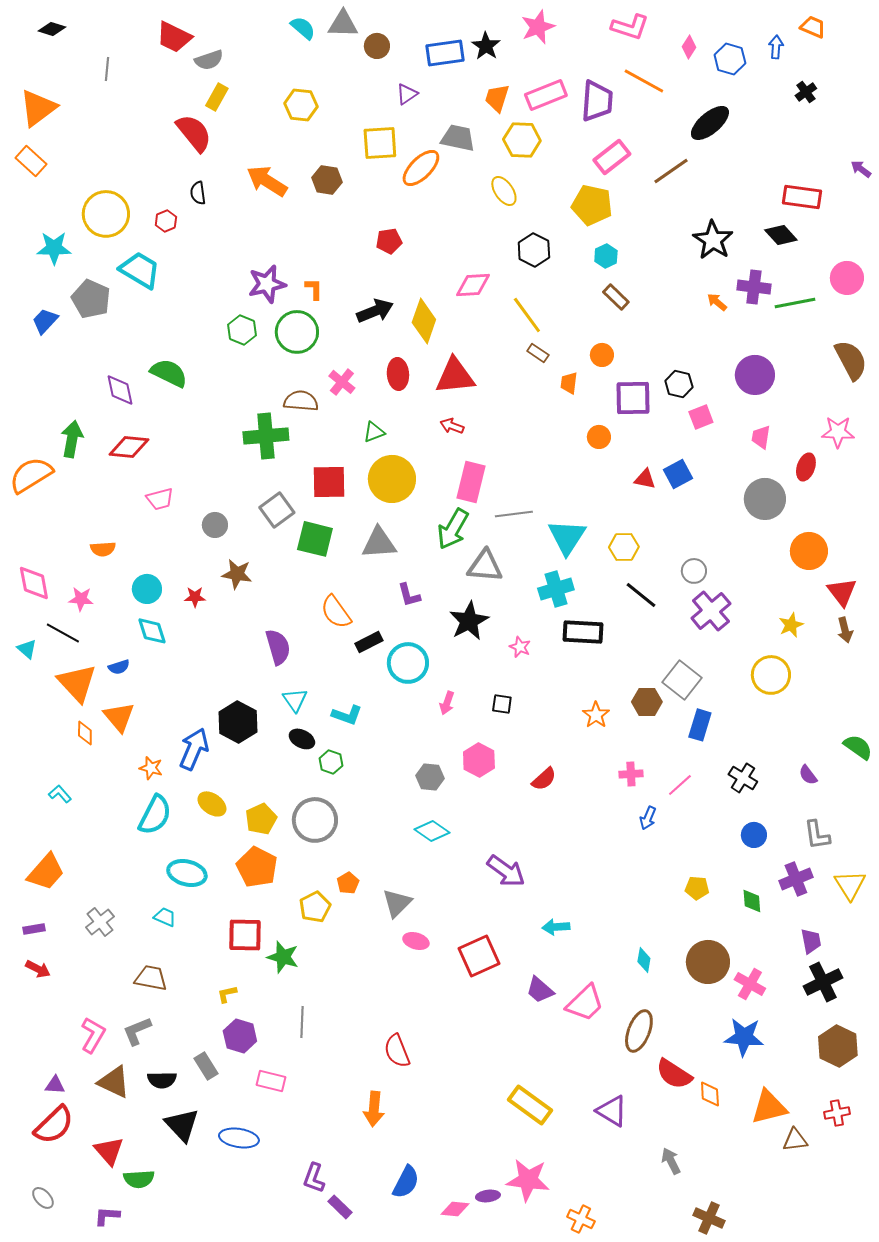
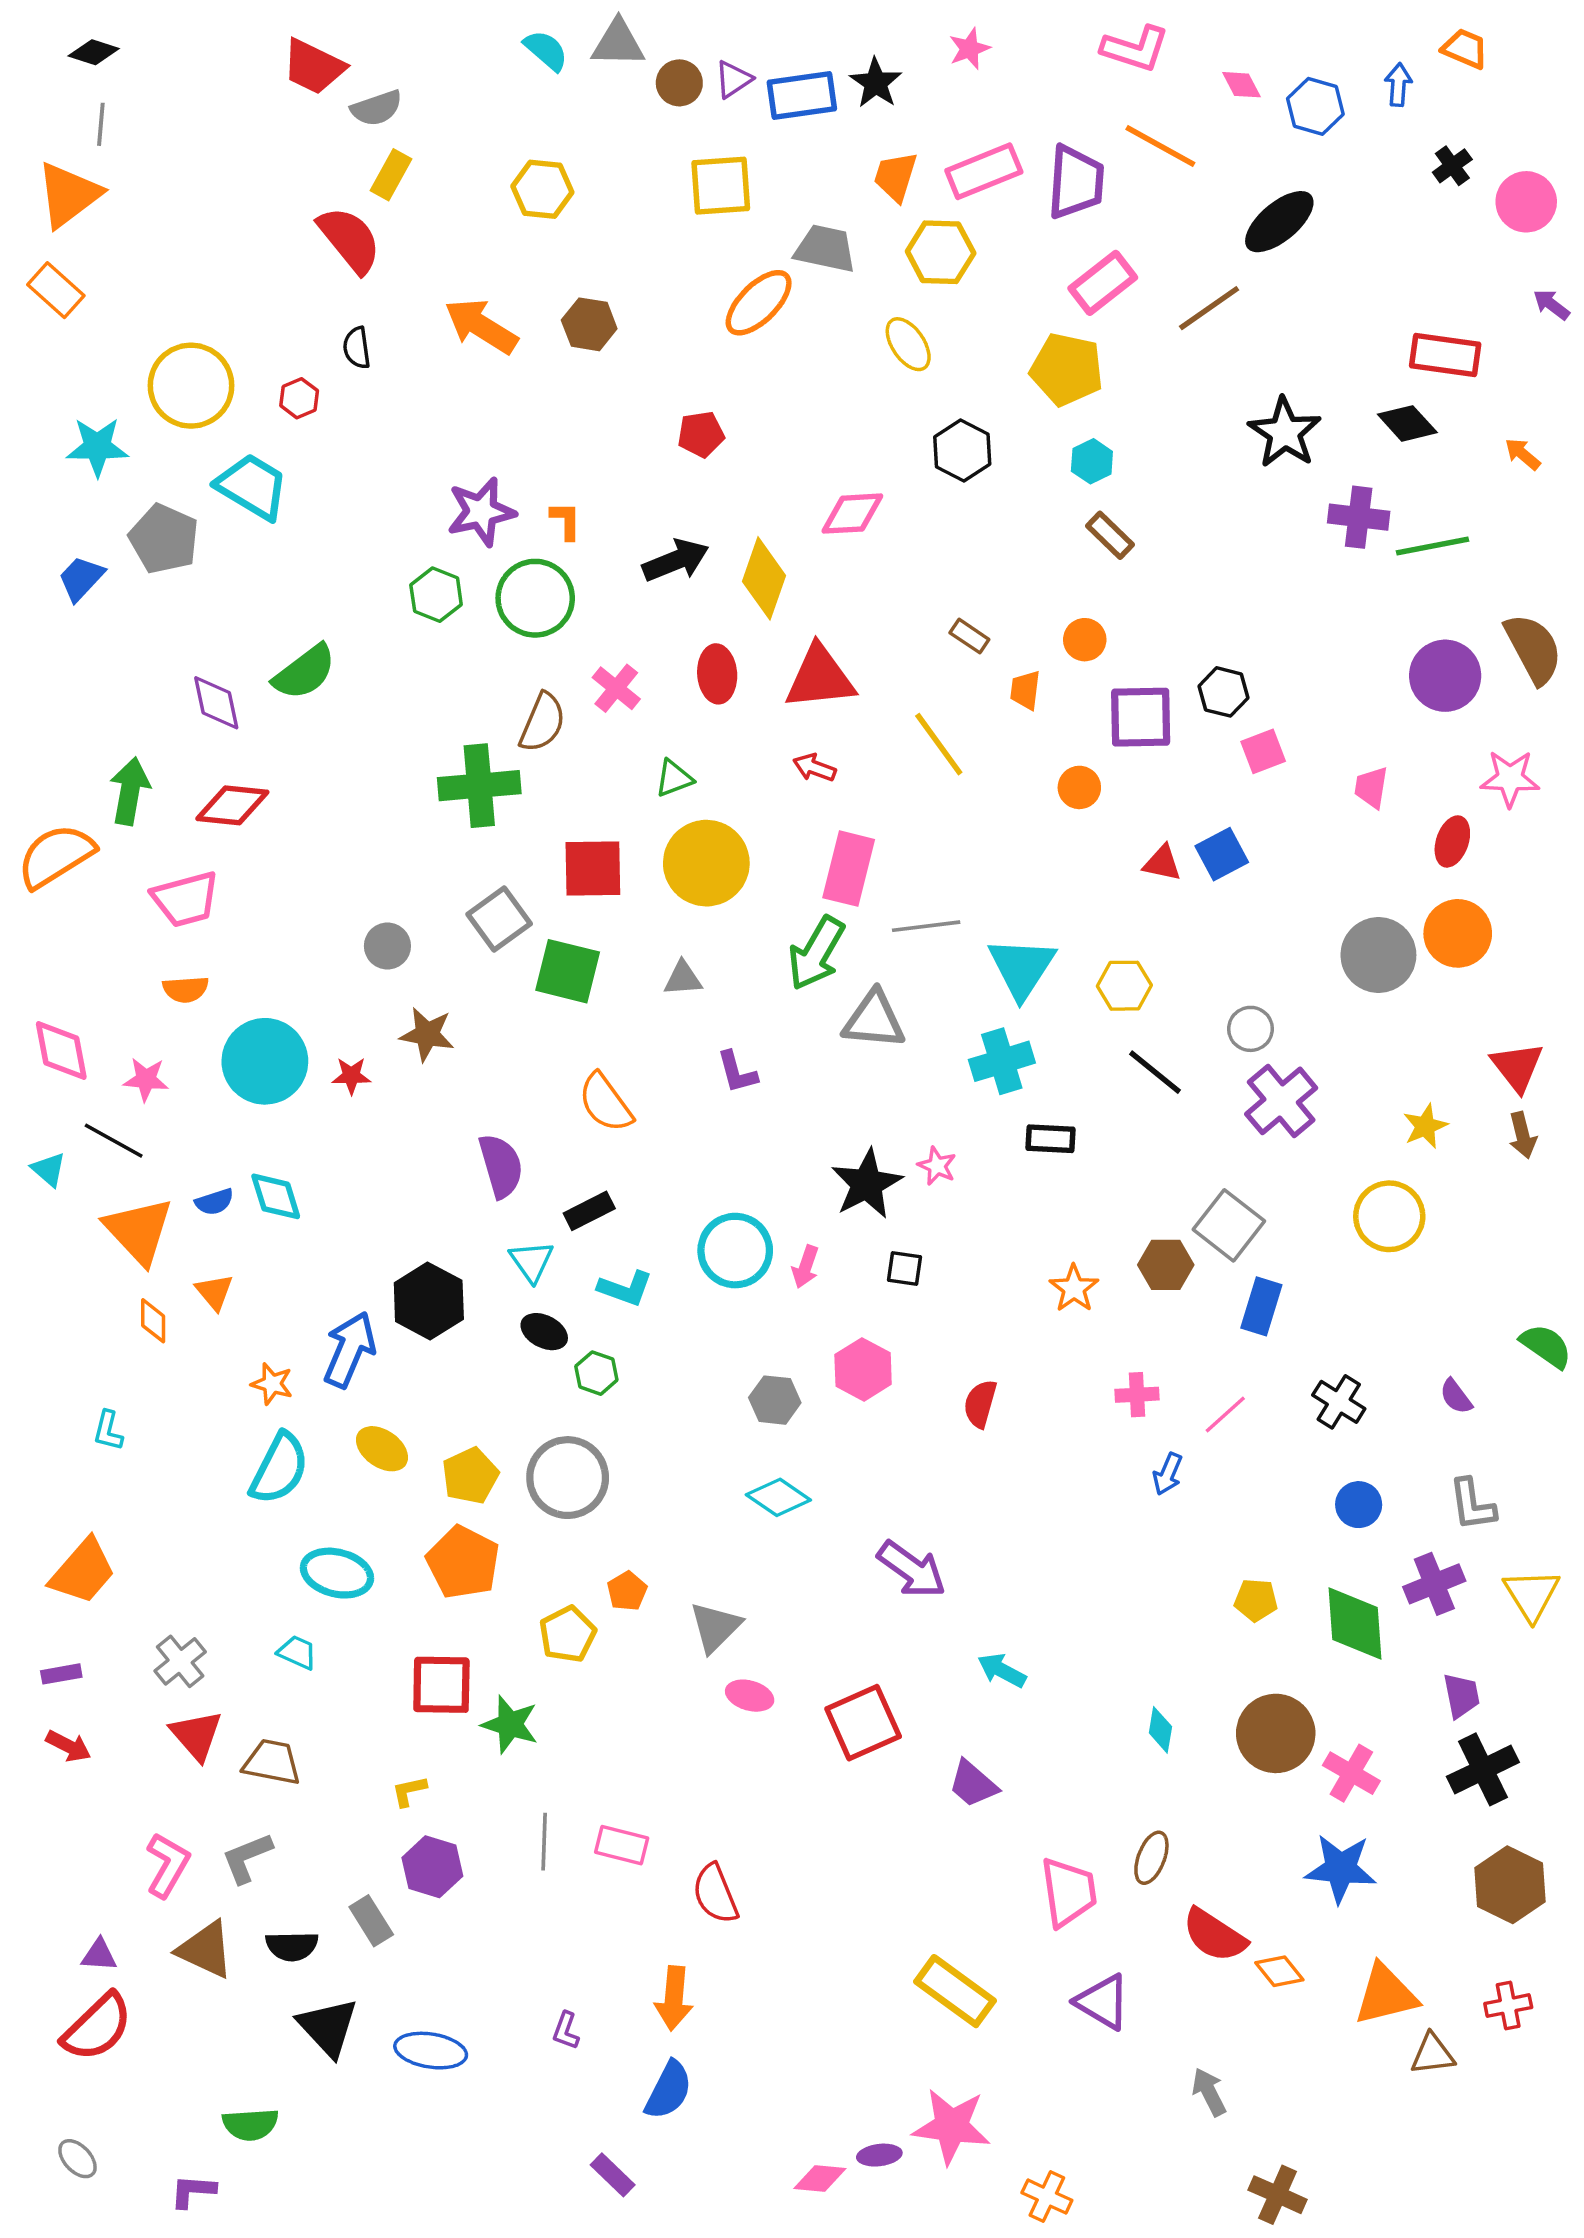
pink star: (538, 27) -> (969, 49), size x0.7
pink diamond: (689, 47) -> (1242, 85), turned -60
gray line: (107, 69) -> (101, 124), moved
purple triangle: (407, 94) -> (733, 79), moved
yellow square: (380, 143) -> (721, 186), moved
pink circle: (847, 278) -> (1526, 202), moved
orange arrow: (717, 302) -> (1523, 454), moved
yellow line: (527, 315) -> (939, 744), moved
green semicircle: (169, 373) -> (305, 672), turned 117
purple circle: (755, 375) -> (1445, 676), moved
brown semicircle: (301, 401) -> (542, 723), turned 108
pink trapezoid: (160, 499) -> (186, 899), moved, size x1.4
gray circle: (765, 499) -> (1378, 955), moved
gray triangle: (379, 543) -> (683, 978), size x0.6
orange circle: (809, 551) -> (1458, 933), moved
cyan circle: (147, 589) -> (265, 1061), size x1.6
black star: (469, 621) -> (867, 1184), moved
cyan diamond: (152, 631) -> (276, 1196), moved
black rectangle: (583, 632) -> (1051, 1139), size x0.7
black rectangle: (369, 642) -> (589, 1211), moved
cyan circle: (408, 663) -> (735, 1251), moved
orange triangle: (119, 717) -> (214, 1292), size x0.7
red semicircle: (544, 779) -> (980, 1404), turned 148
cyan L-shape: (60, 794) -> (108, 1431), turned -125
green diamond: (752, 901) -> (1355, 1624), size x1.8
cyan arrow: (556, 927) -> (1002, 1670), turned 32
pink trapezoid: (585, 1003) -> (1069, 1892), moved, turned -54
brown ellipse: (639, 1031) -> (1151, 1858), size x0.7
pink rectangle: (271, 1081) -> (622, 1845), moved
orange diamond: (710, 1094) -> (1279, 1971), turned -36
red triangle: (109, 1151) -> (196, 1735), moved
purple L-shape: (314, 1178) -> (566, 2031), moved, size x0.7
blue semicircle: (406, 1182) -> (668, 2090), moved

